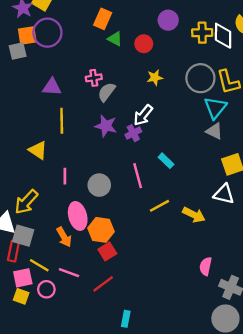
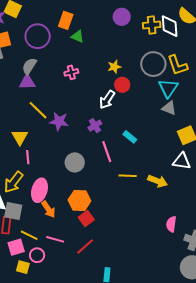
purple circle: (47, 33) -> (38, 36), moved
red circle: (144, 44) -> (122, 85), moved
pink cross: (94, 78) -> (71, 72), moved
gray semicircle: (107, 92) -> (29, 66), moved
yellow line: (62, 121) -> (38, 110), turned -40
purple star: (106, 126) -> (59, 121), moved
purple cross: (133, 133) -> (95, 126), moved
yellow triangle: (38, 150) -> (20, 137), turned 30
pink line: (65, 176) -> (28, 157), moved
yellow line: (159, 206) -> (128, 176), turned 36
pink ellipse: (78, 216) -> (39, 190), moved, turned 35
yellow square: (21, 296) -> (23, 267), moved

